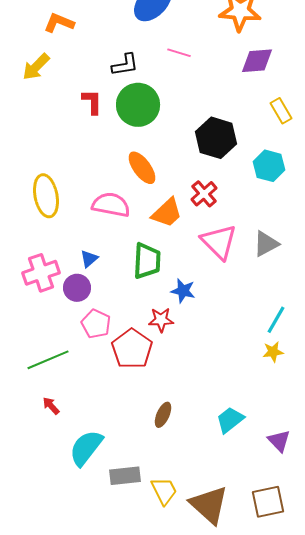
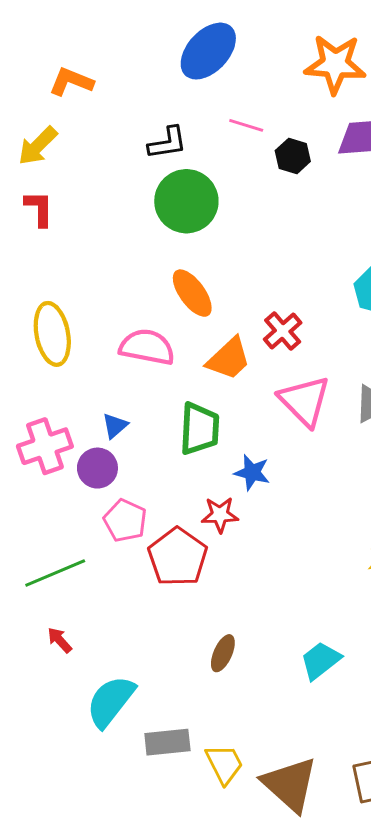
red L-shape: (92, 102) -> (39, 209), moved
black hexagon: (216, 138) -> (293, 156), moved, size x0.6

